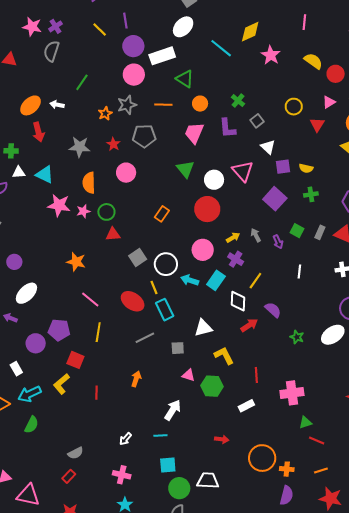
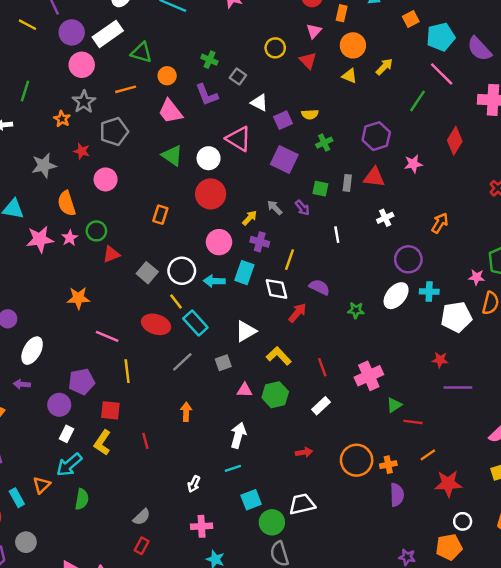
pink trapezoid: (194, 133) -> (170, 111), turned -45
white rectangle: (16, 369) -> (66, 434), moved, turned 72

